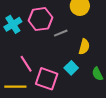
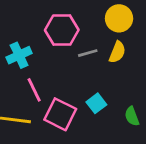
cyan cross: (13, 24) -> (19, 55), moved
yellow semicircle: (84, 47) -> (117, 52), moved

